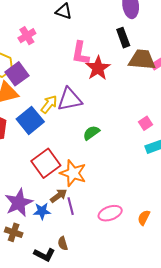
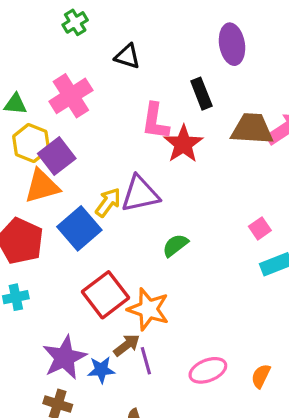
pink cross: (27, 36) -> (71, 96), size x1.5
black rectangle: (123, 38) -> (201, 94), moved

